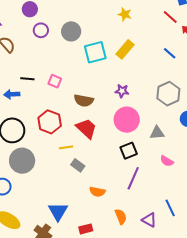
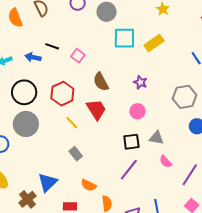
brown semicircle: (84, 101) -> (101, 82), turned 36
pink circle: (127, 120) -> (138, 111), size x0.6
gray triangle: (157, 133) -> (156, 138), moved
yellow line: (66, 147) -> (72, 123), turned 40
gray rectangle: (78, 165) -> (76, 154), moved
orange semicircle: (97, 192) -> (89, 185), moved

